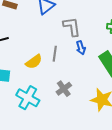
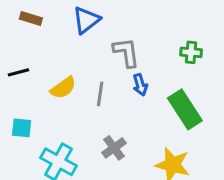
yellow semicircle: (34, 62) -> (63, 88), moved

